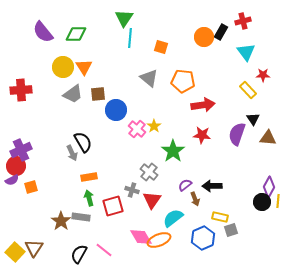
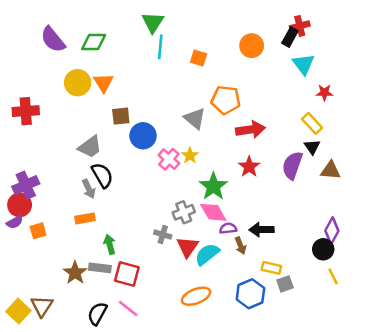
black rectangle: (221, 32) -> (290, 37), moved
gray triangle: (149, 78) -> (195, 118), moved
yellow rectangle: (248, 90) -> (312, 123), moved
gray trapezoid: (73, 94) -> (90, 147), moved
red star: (202, 135) -> (249, 167), turned 30
gray cross: (149, 172) -> (184, 212), turned 30
orange rectangle: (89, 177) -> (85, 218), moved
purple semicircle: (185, 185) -> (228, 228), turned 32
yellow line: (278, 201) -> (333, 276), moved, turned -32
red square: (113, 206) -> (127, 274), moved, turned 30
cyan semicircle: (173, 218) -> (207, 254), moved
pink diamond: (141, 237) -> (213, 212), moved

